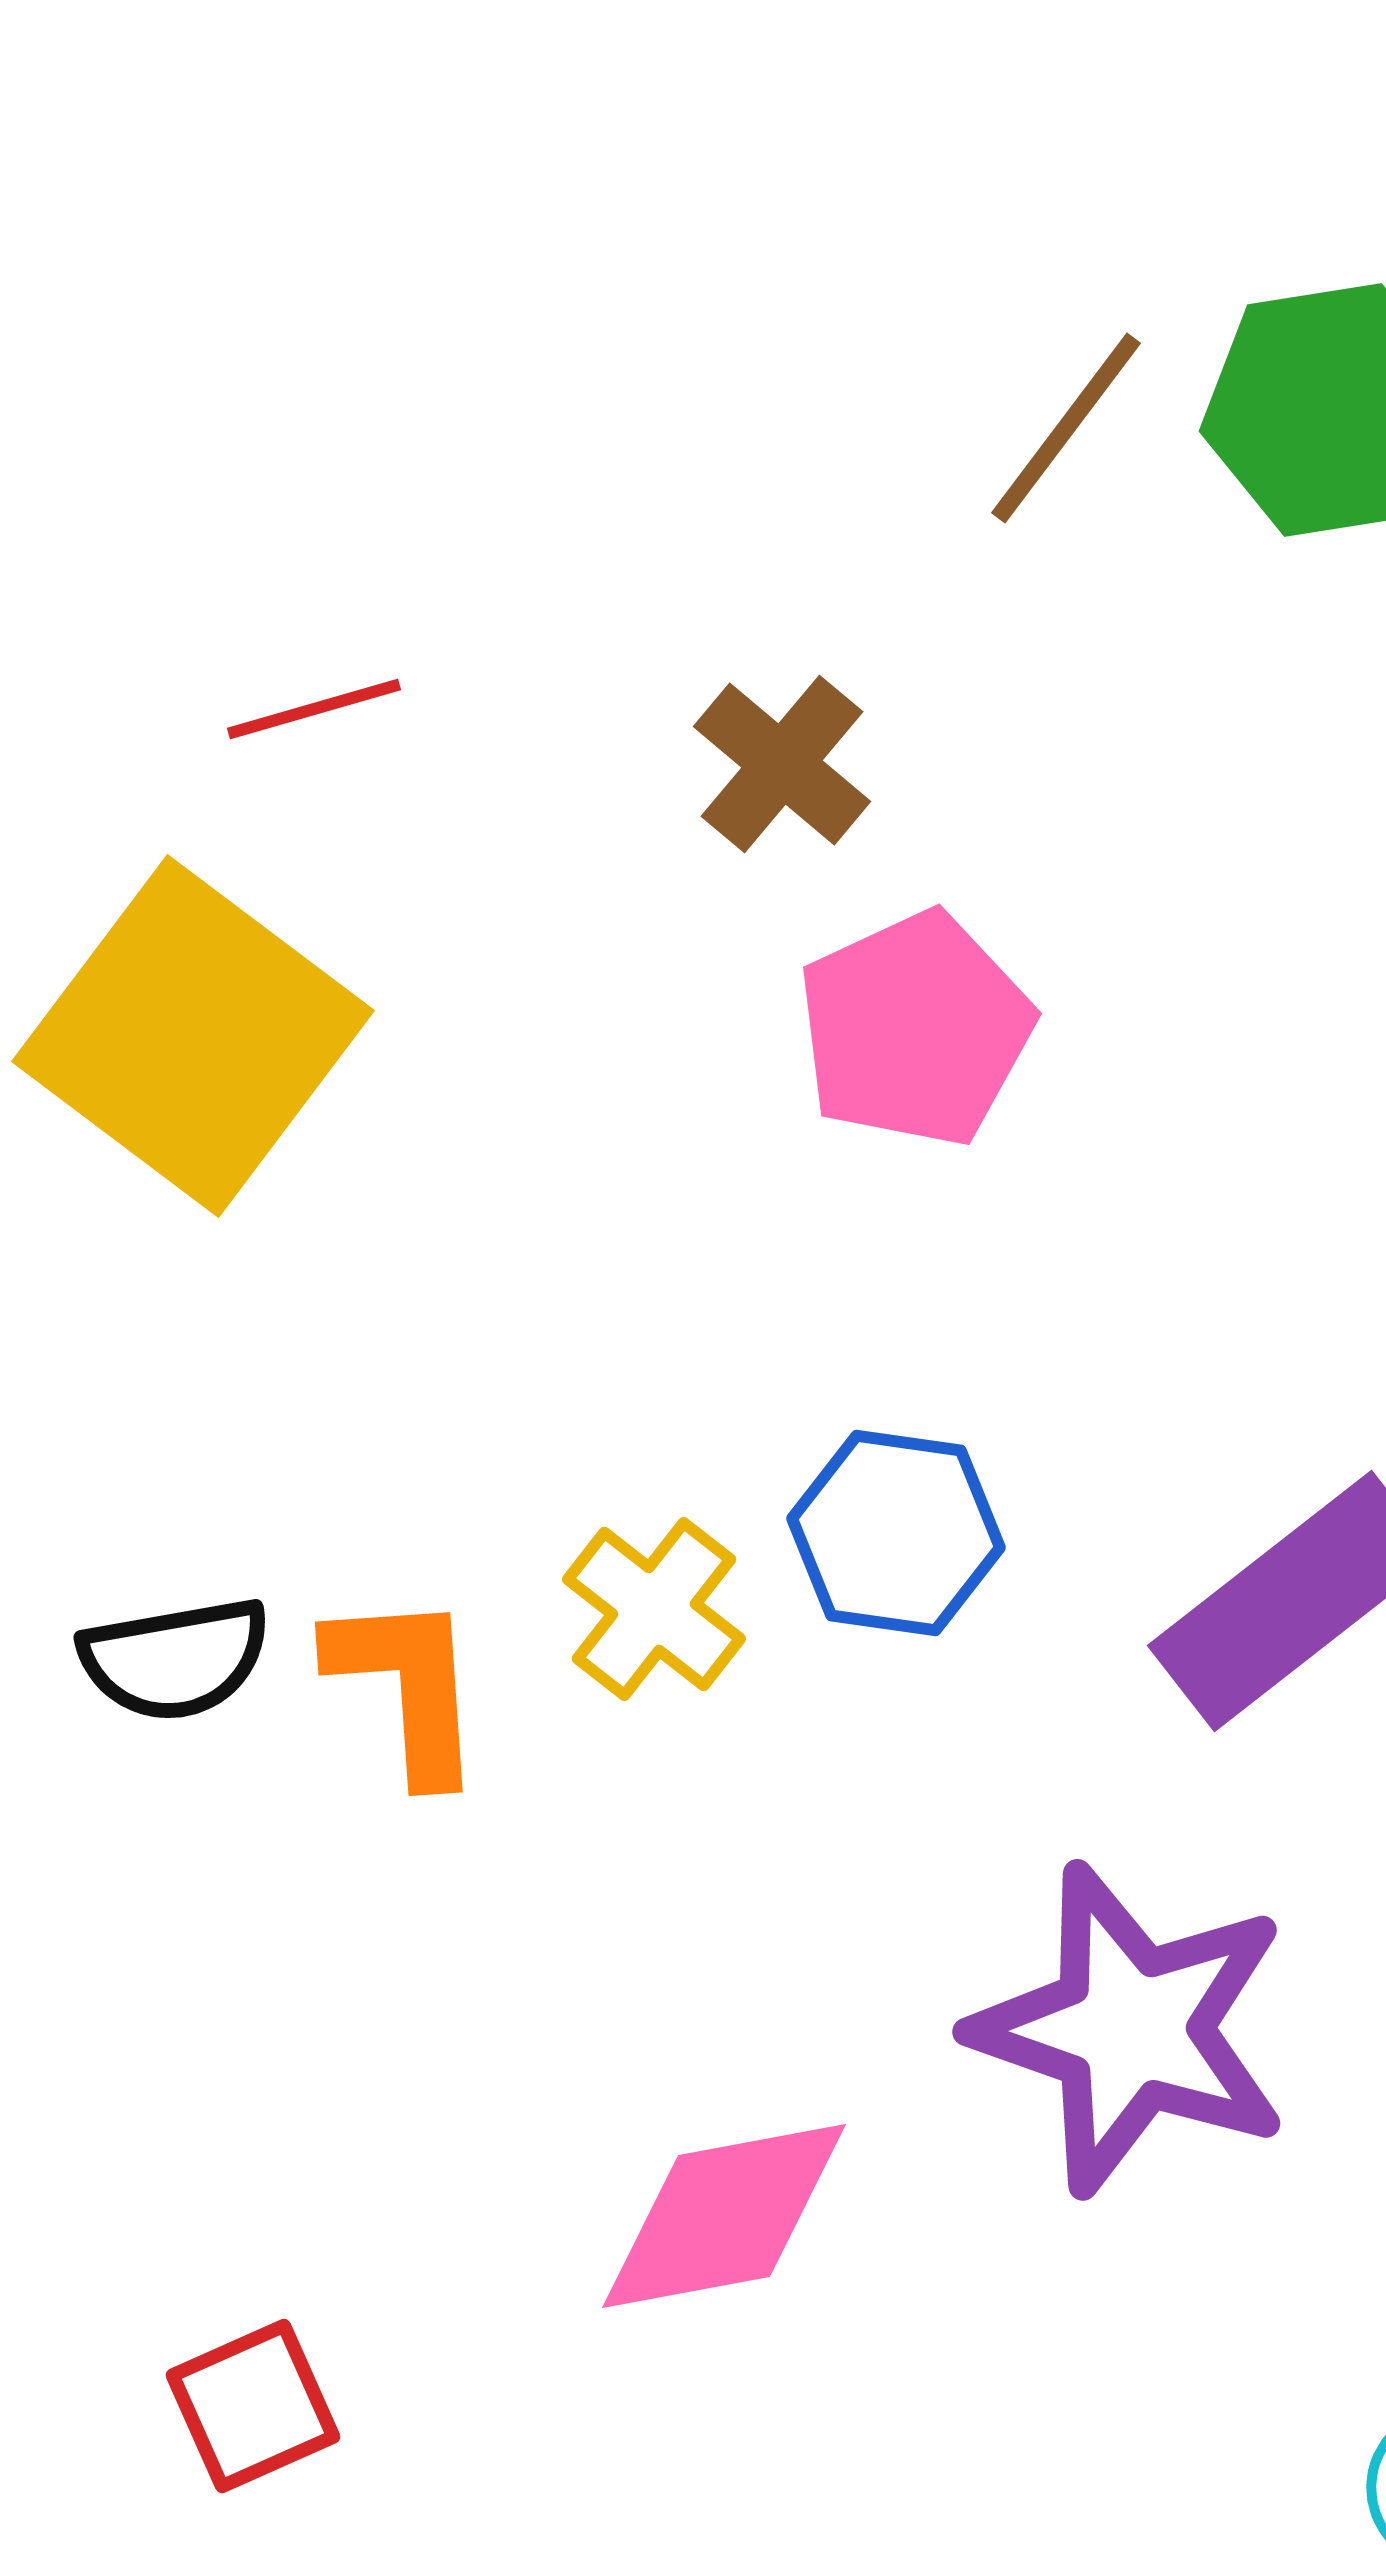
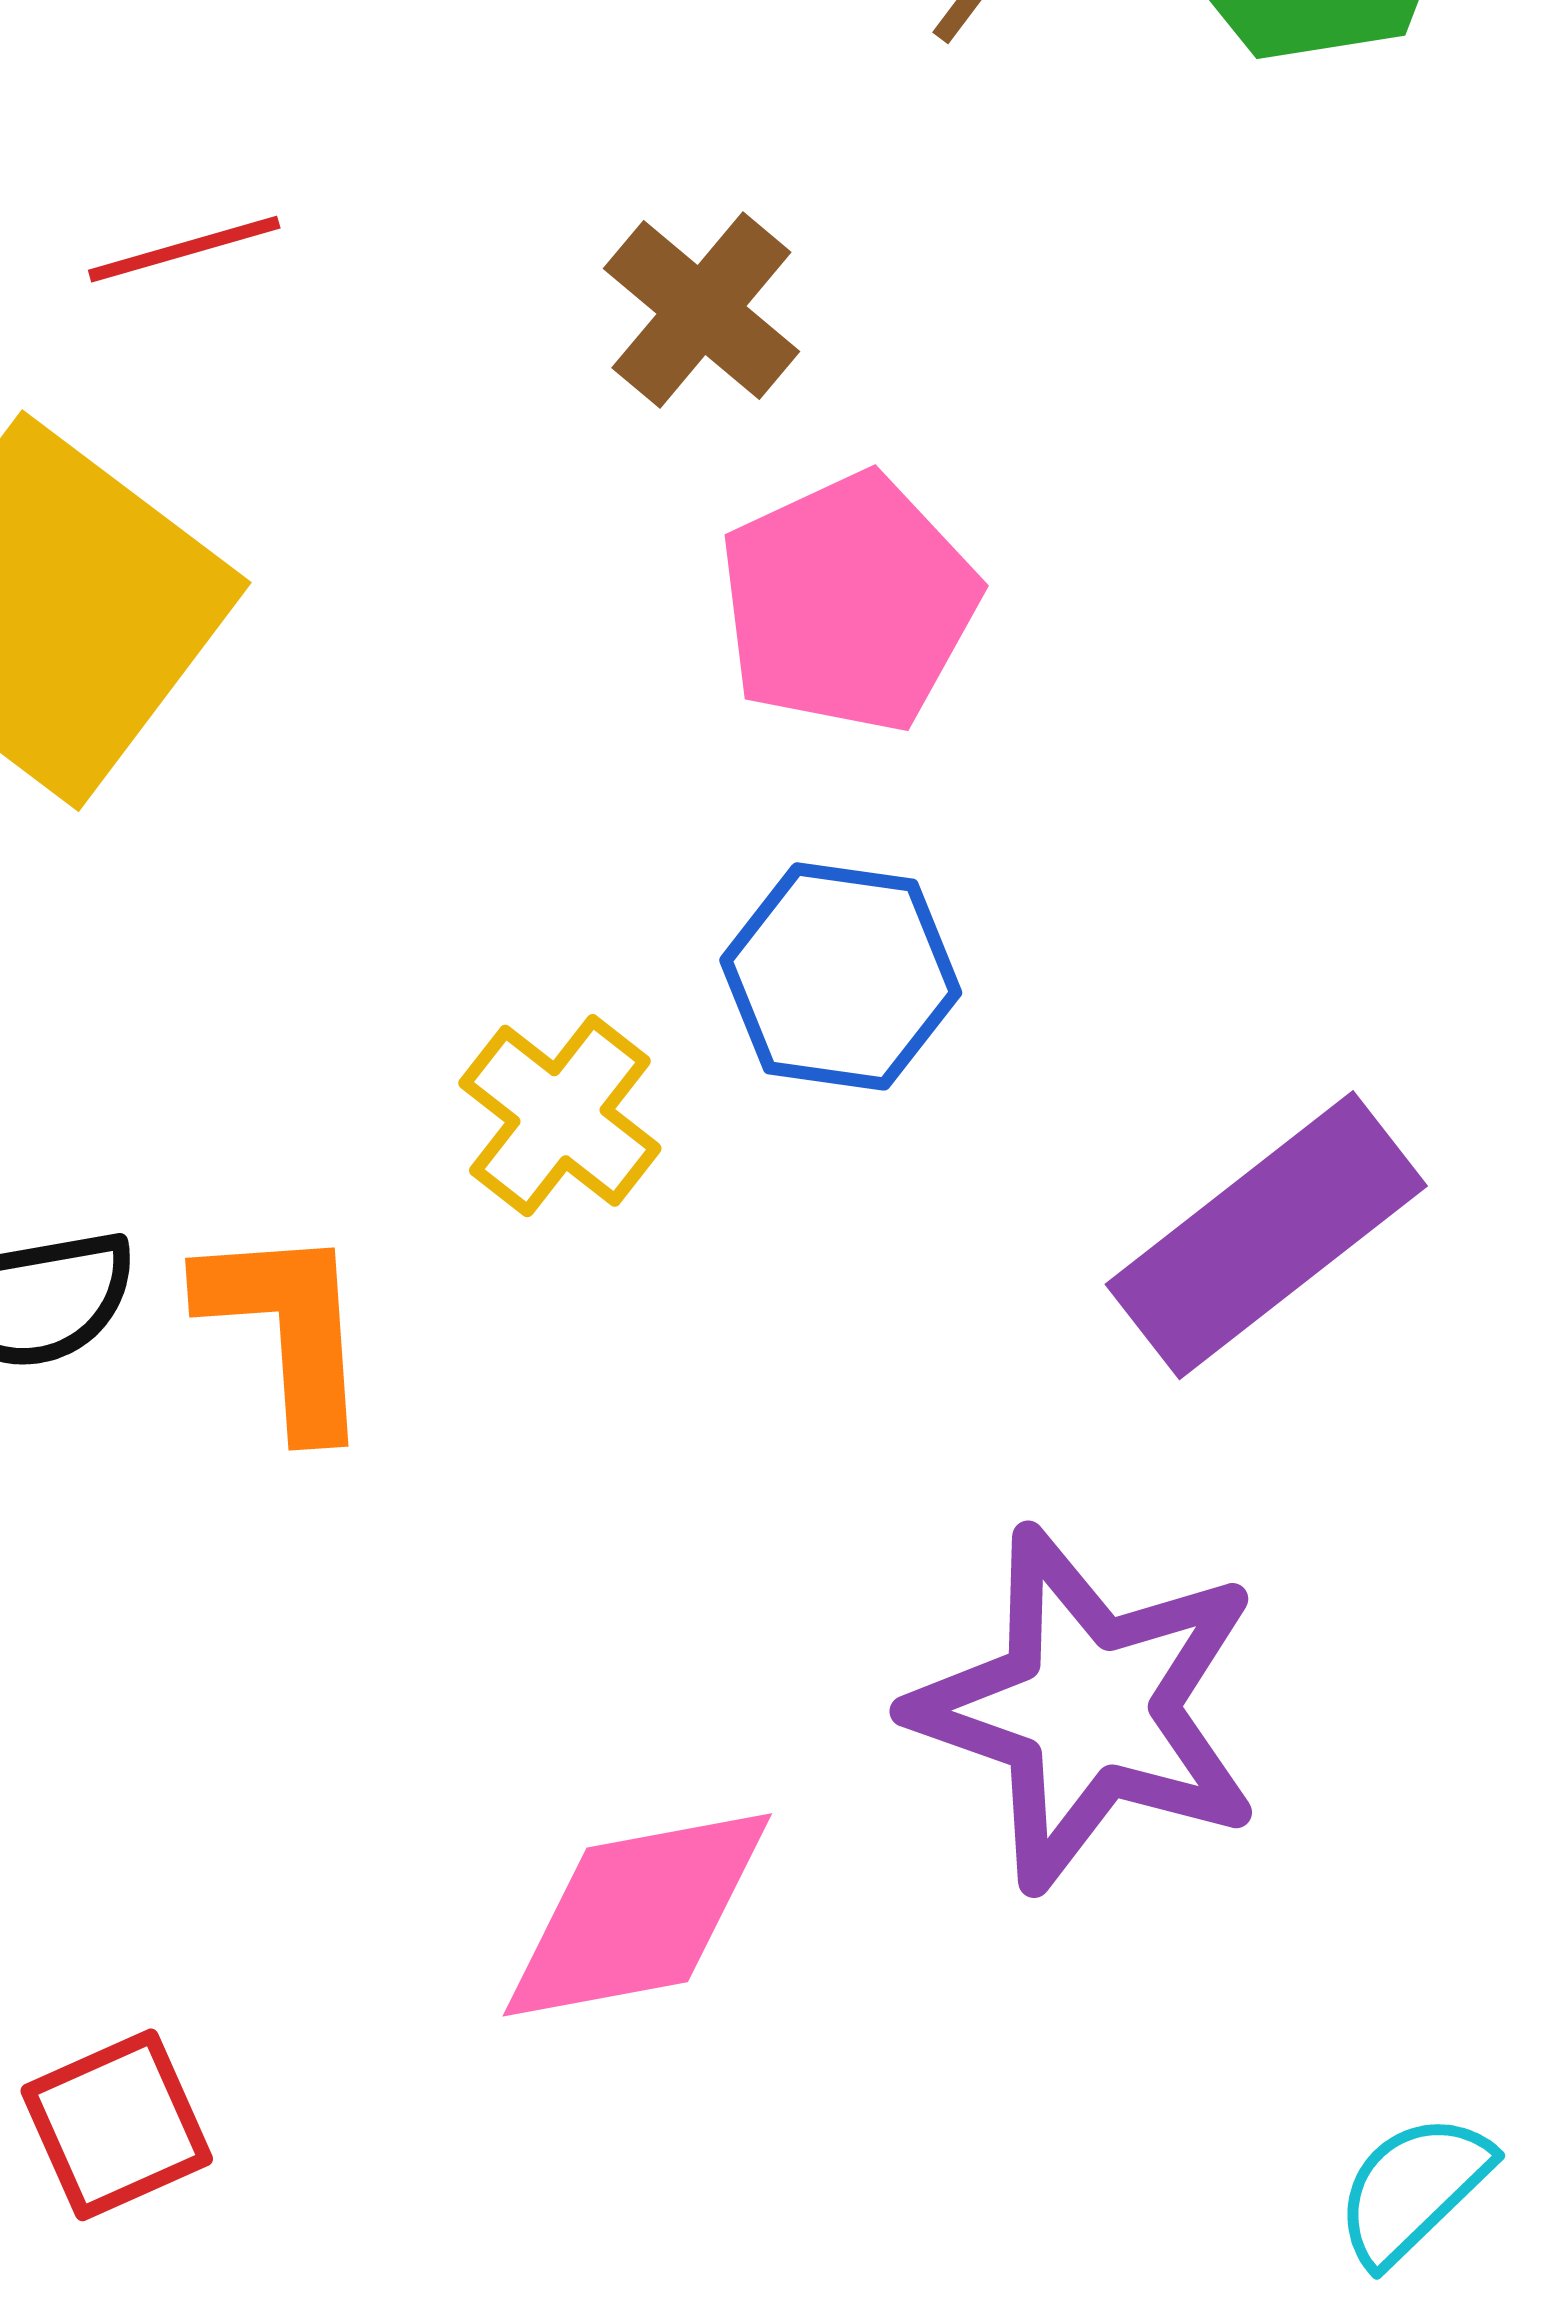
blue hexagon: (896, 1533) -> (841, 976), moved
yellow cross: (654, 1609) -> (560, 1116), moved

